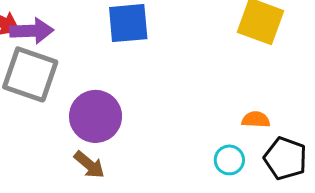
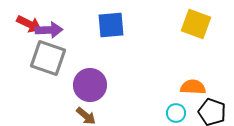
orange semicircle: (256, 120) -> (193, 87), size x1.4

